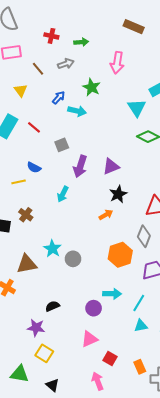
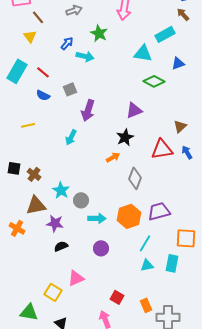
brown line: (38, 69) -> (38, 17), moved
cyan triangle: (137, 108) -> (143, 53), turned -48
purple triangle: (111, 166) -> (134, 110), moved
blue semicircle: (34, 167) -> (43, 95), moved
brown cross: (26, 215) -> (34, 174), moved
gray diamond: (144, 236) -> (135, 178), moved
orange hexagon: (120, 255) -> (129, 216), moved
cyan arrow: (112, 294) -> (97, 218), moved
purple star: (36, 328) -> (55, 223), moved
pink triangle: (89, 339) -> (76, 278), moved

